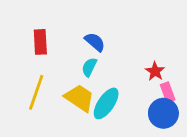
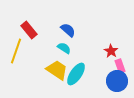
red rectangle: (40, 42) -> (29, 30), turned -36
cyan semicircle: (89, 67) -> (64, 48), turned 96
yellow line: (36, 92) -> (16, 51), moved

